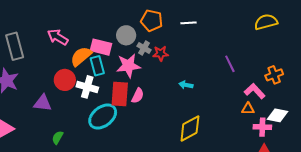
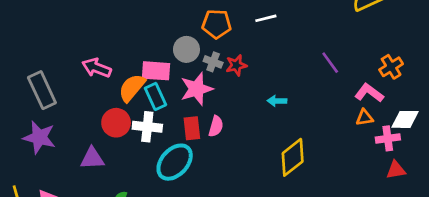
red rectangle: (120, 94) -> (192, 128), size x0.7

